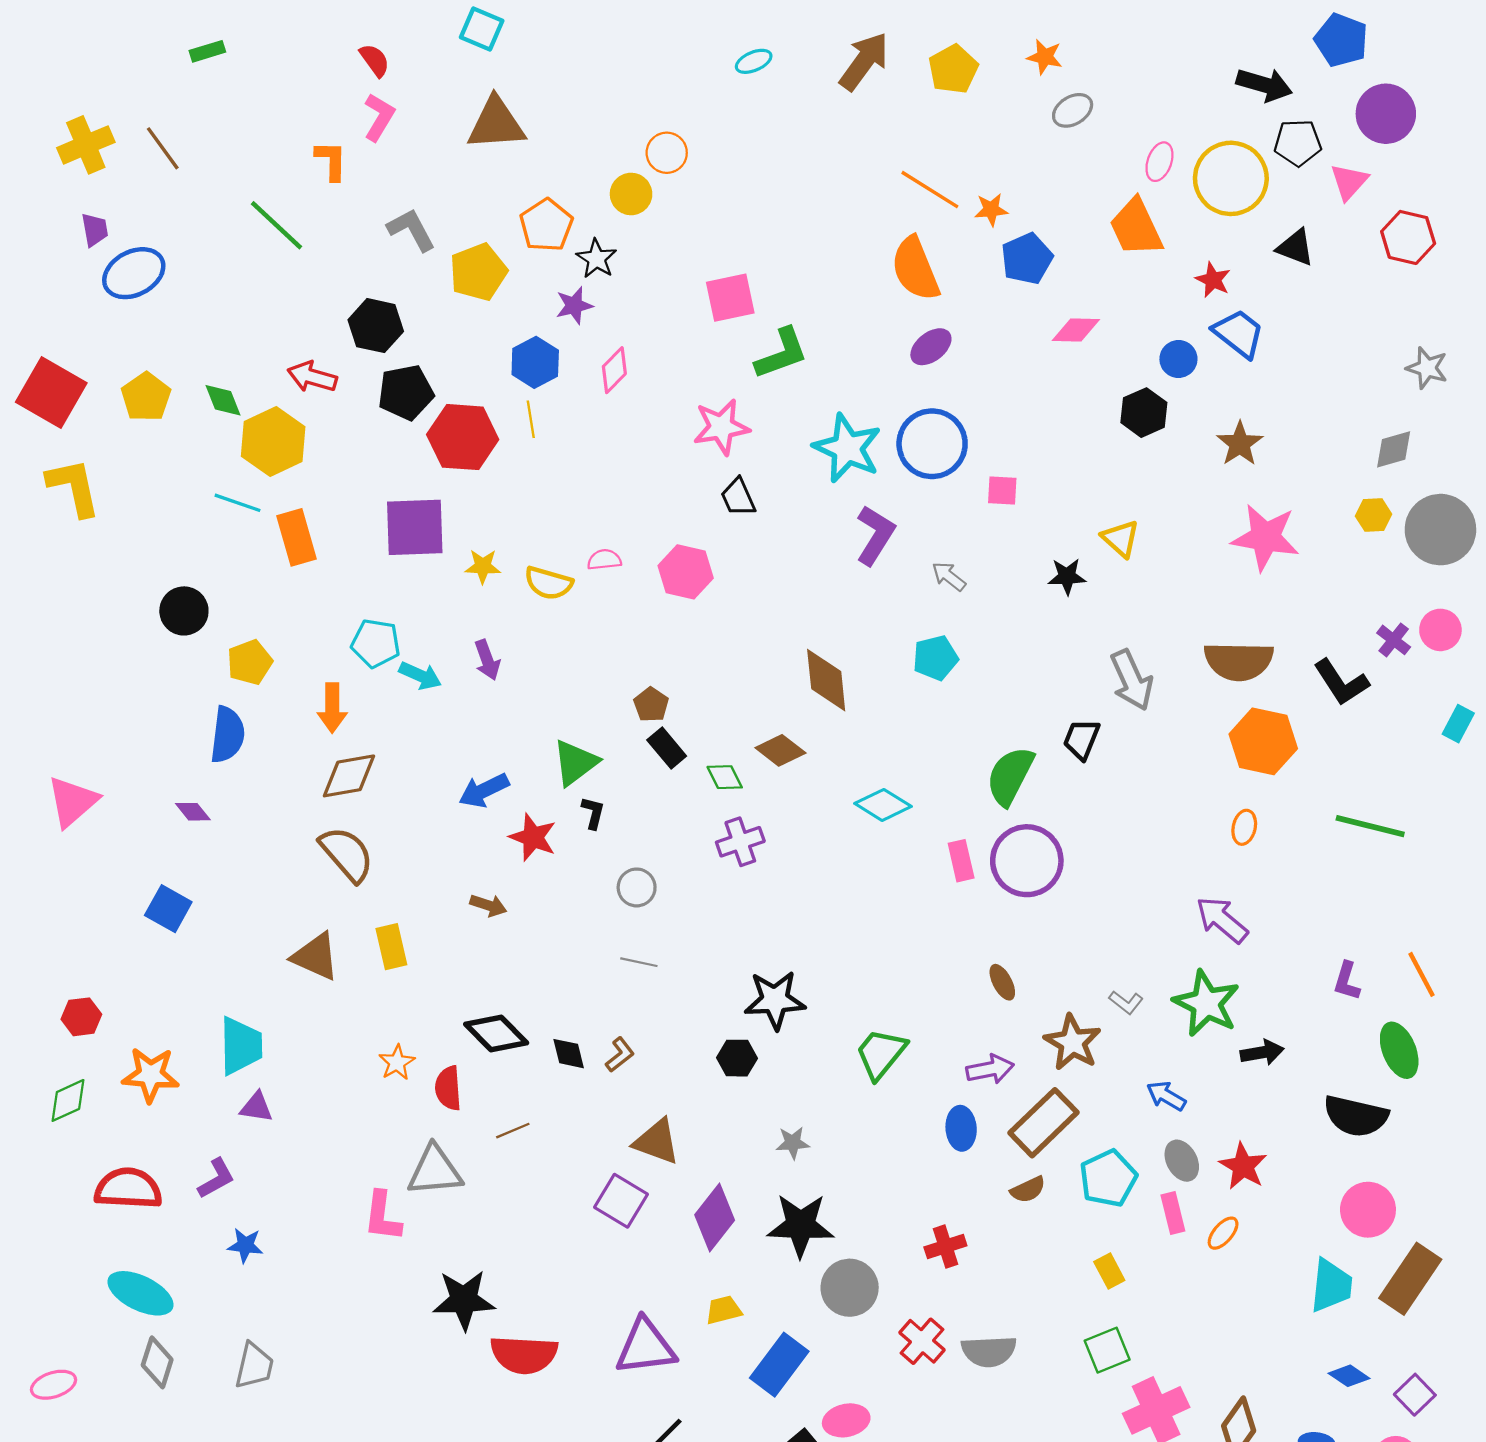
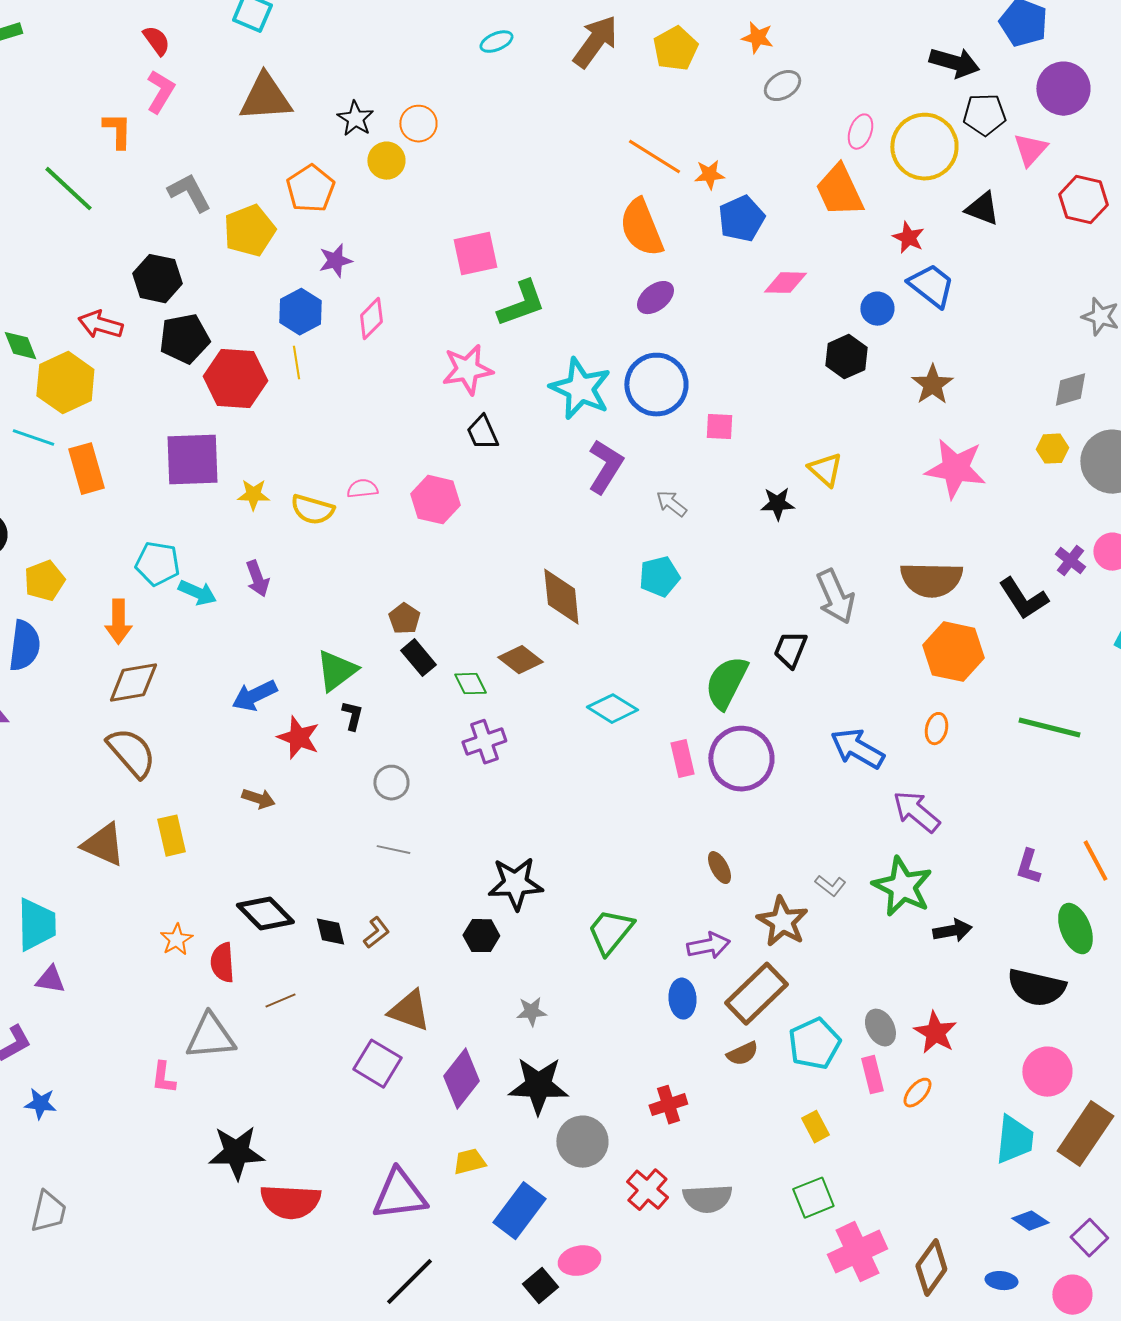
black star: (596, 259) -> (355, 119), moved
blue arrow: (1166, 1096) -> (857, 749), moved, size x1.5
pink L-shape: (382, 1216) -> (163, 1078), size x0.7

